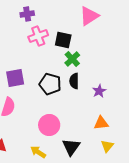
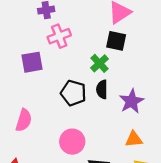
black square: (63, 40) -> (116, 41), moved
purple square: (15, 78) -> (32, 62), moved
purple star: (99, 91) -> (131, 101), size x1.5

